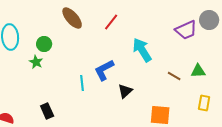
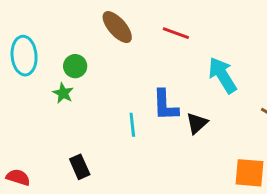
red line: (111, 22) -> (176, 33), turned 72
blue L-shape: (104, 70) -> (165, 105), turned -65
black triangle: (125, 91) -> (197, 123), moved

